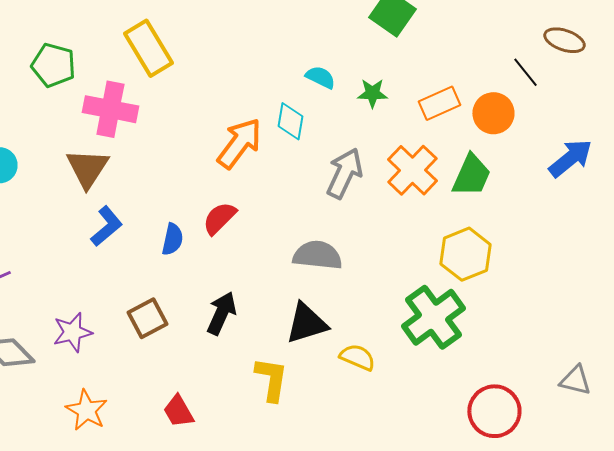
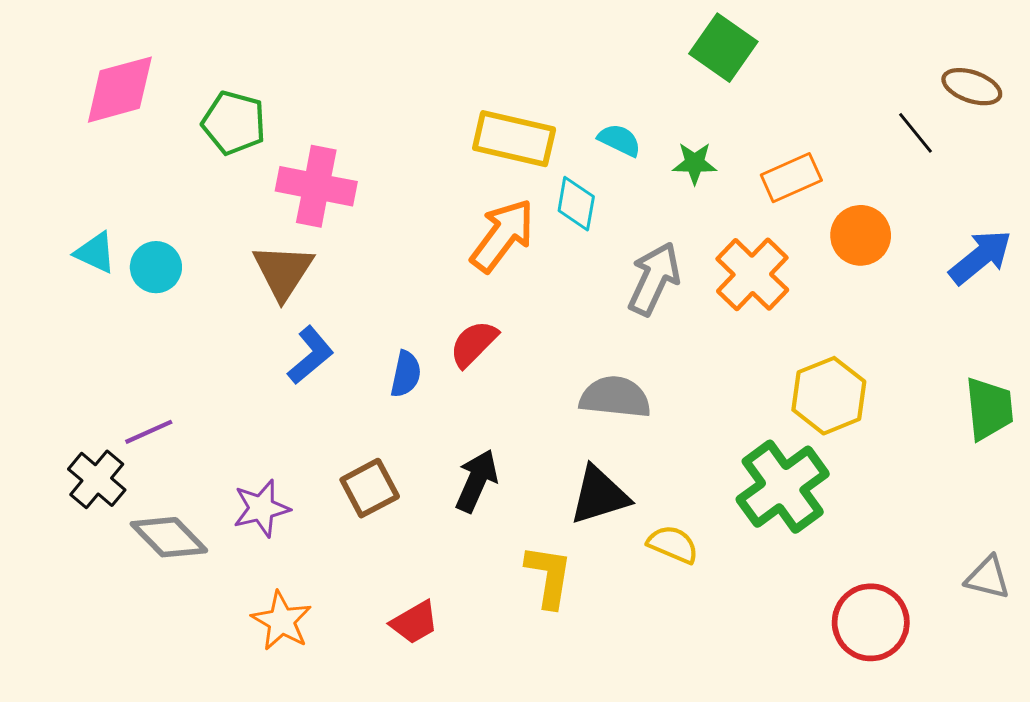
yellow rectangle: (148, 48) -> (514, 139), moved, turned -46
orange circle: (493, 113) -> (861, 235), moved
green trapezoid: (471, 175) -> (989, 409), moved, turned -30
red trapezoid: (178, 411) -> (414, 622), turned -90

